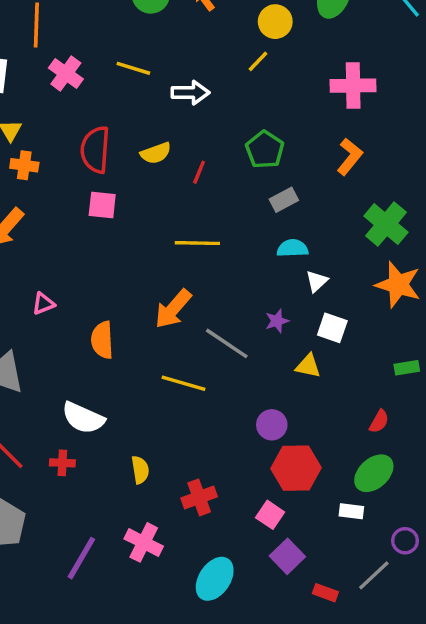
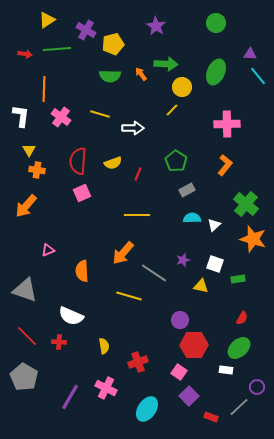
pink square: (102, 205) -> (82, 193), turned -30
white triangle: (317, 281) -> (214, 225), moved
green rectangle: (407, 368) -> (238, 279), moved

